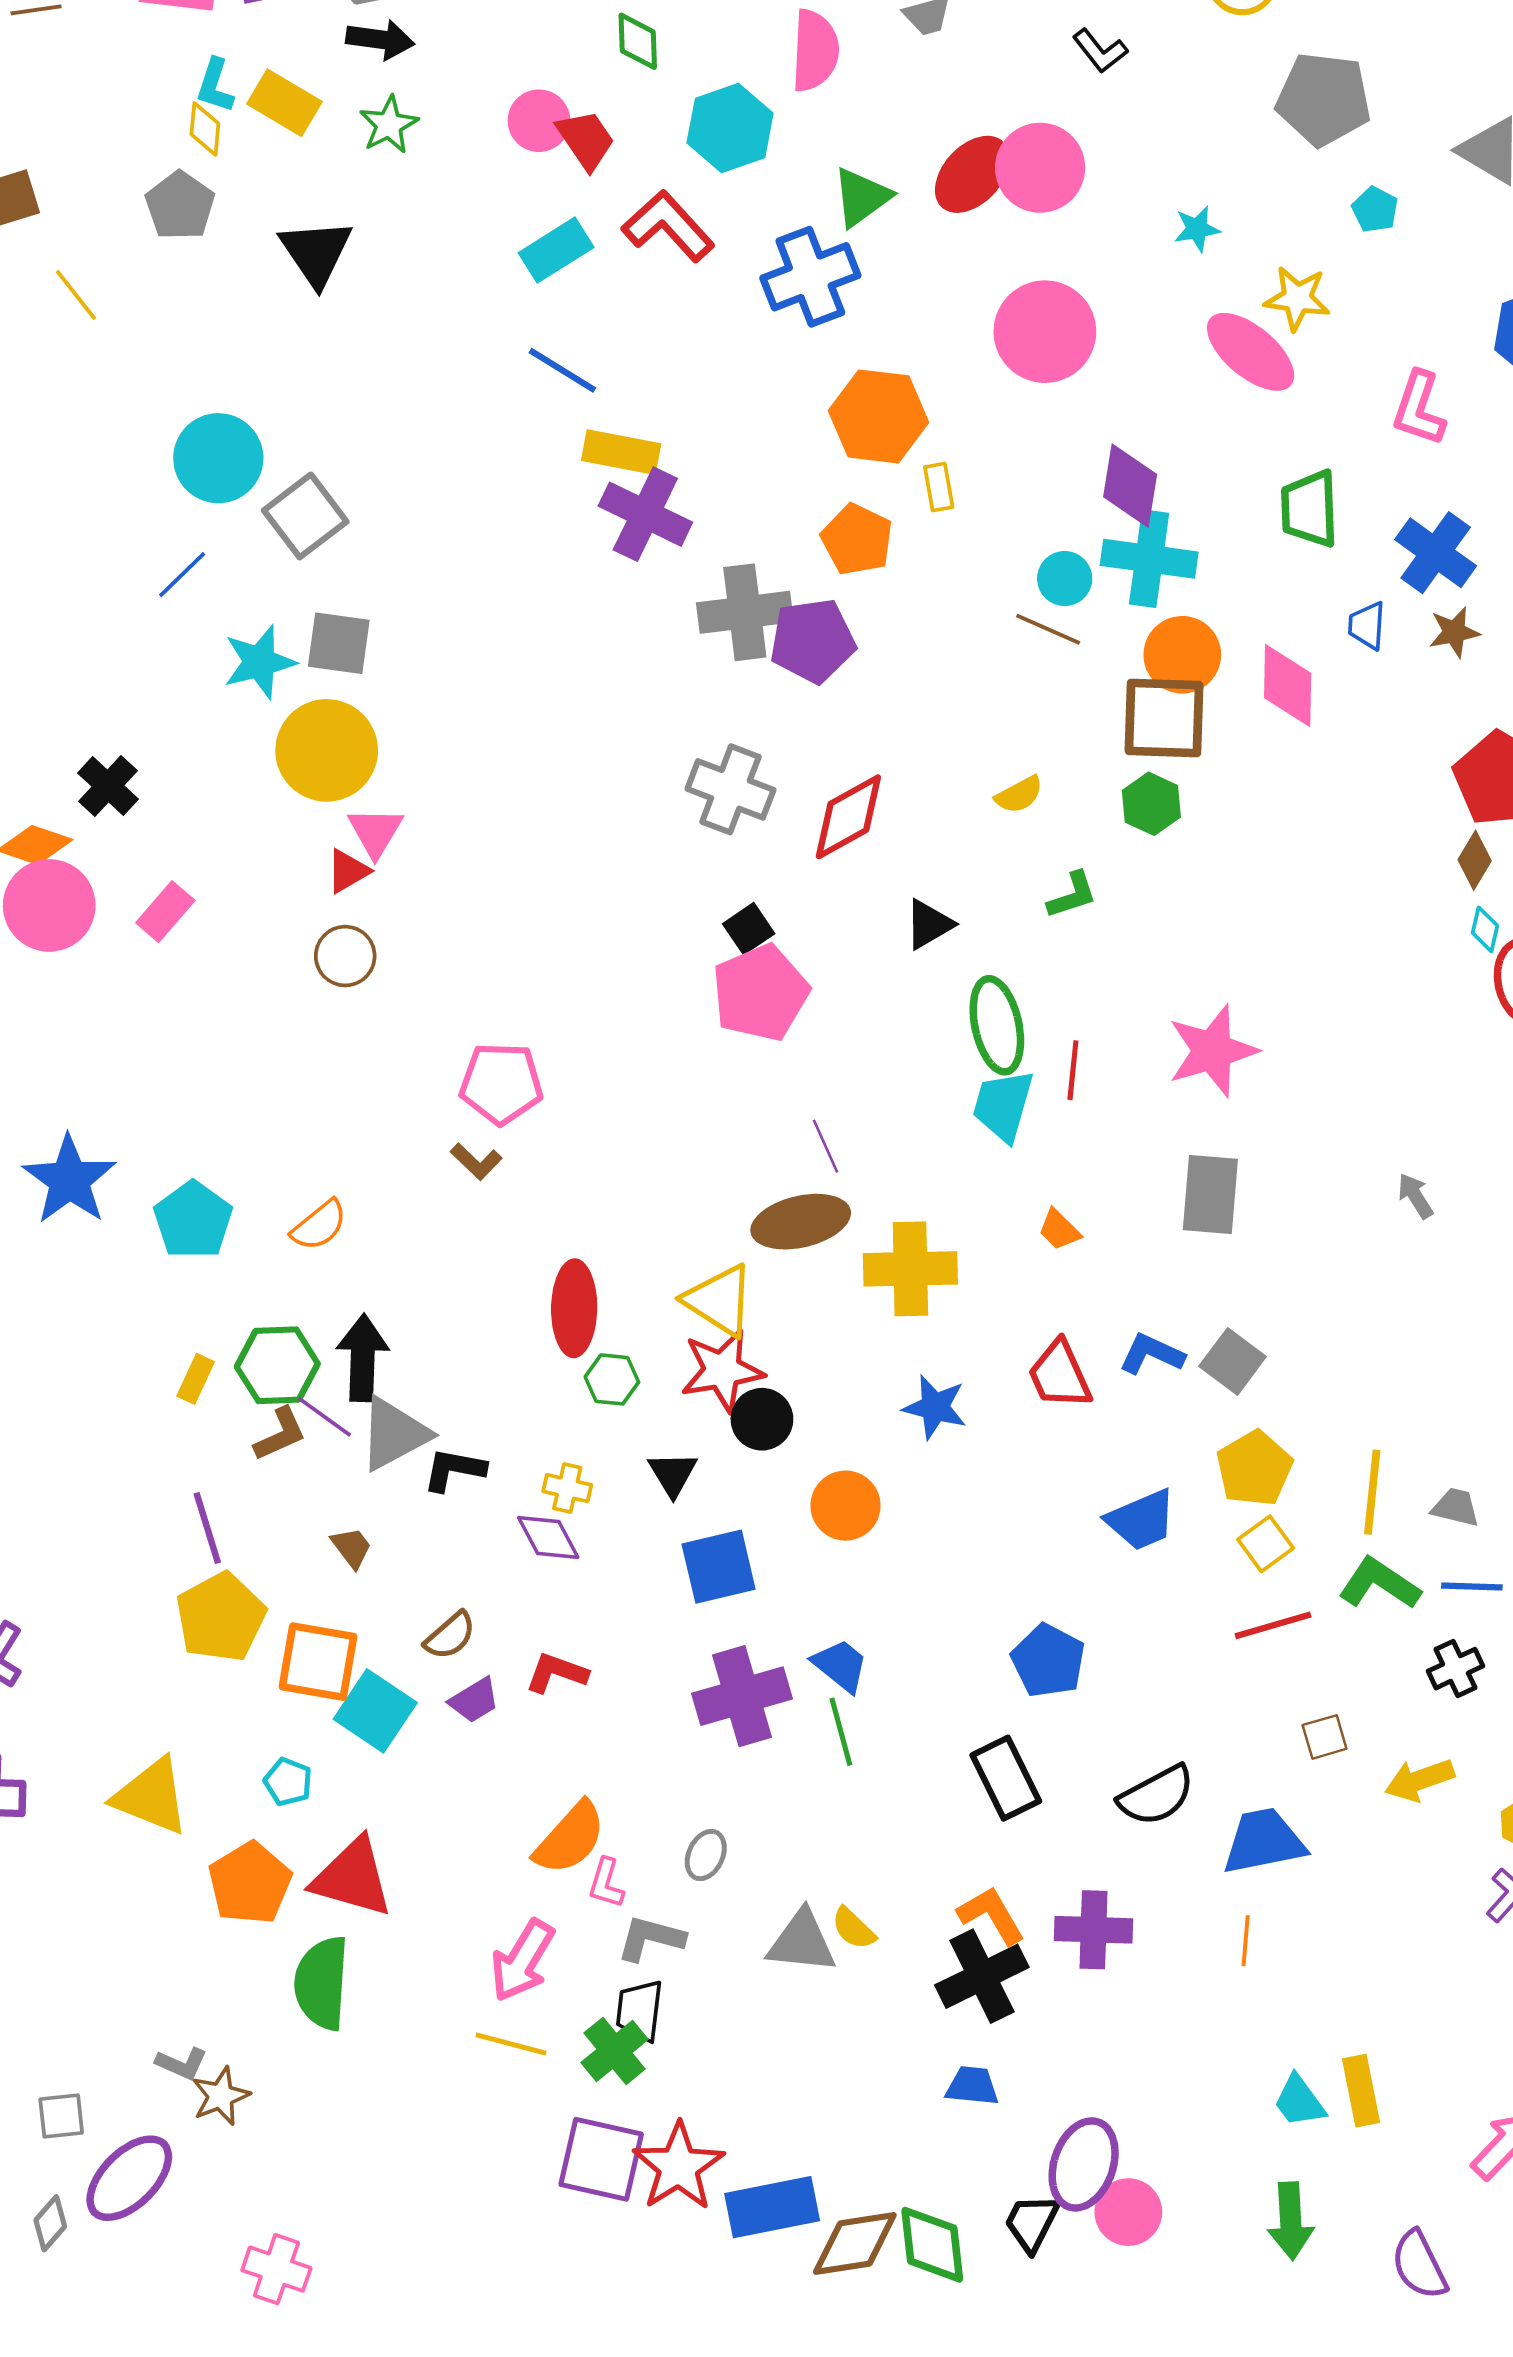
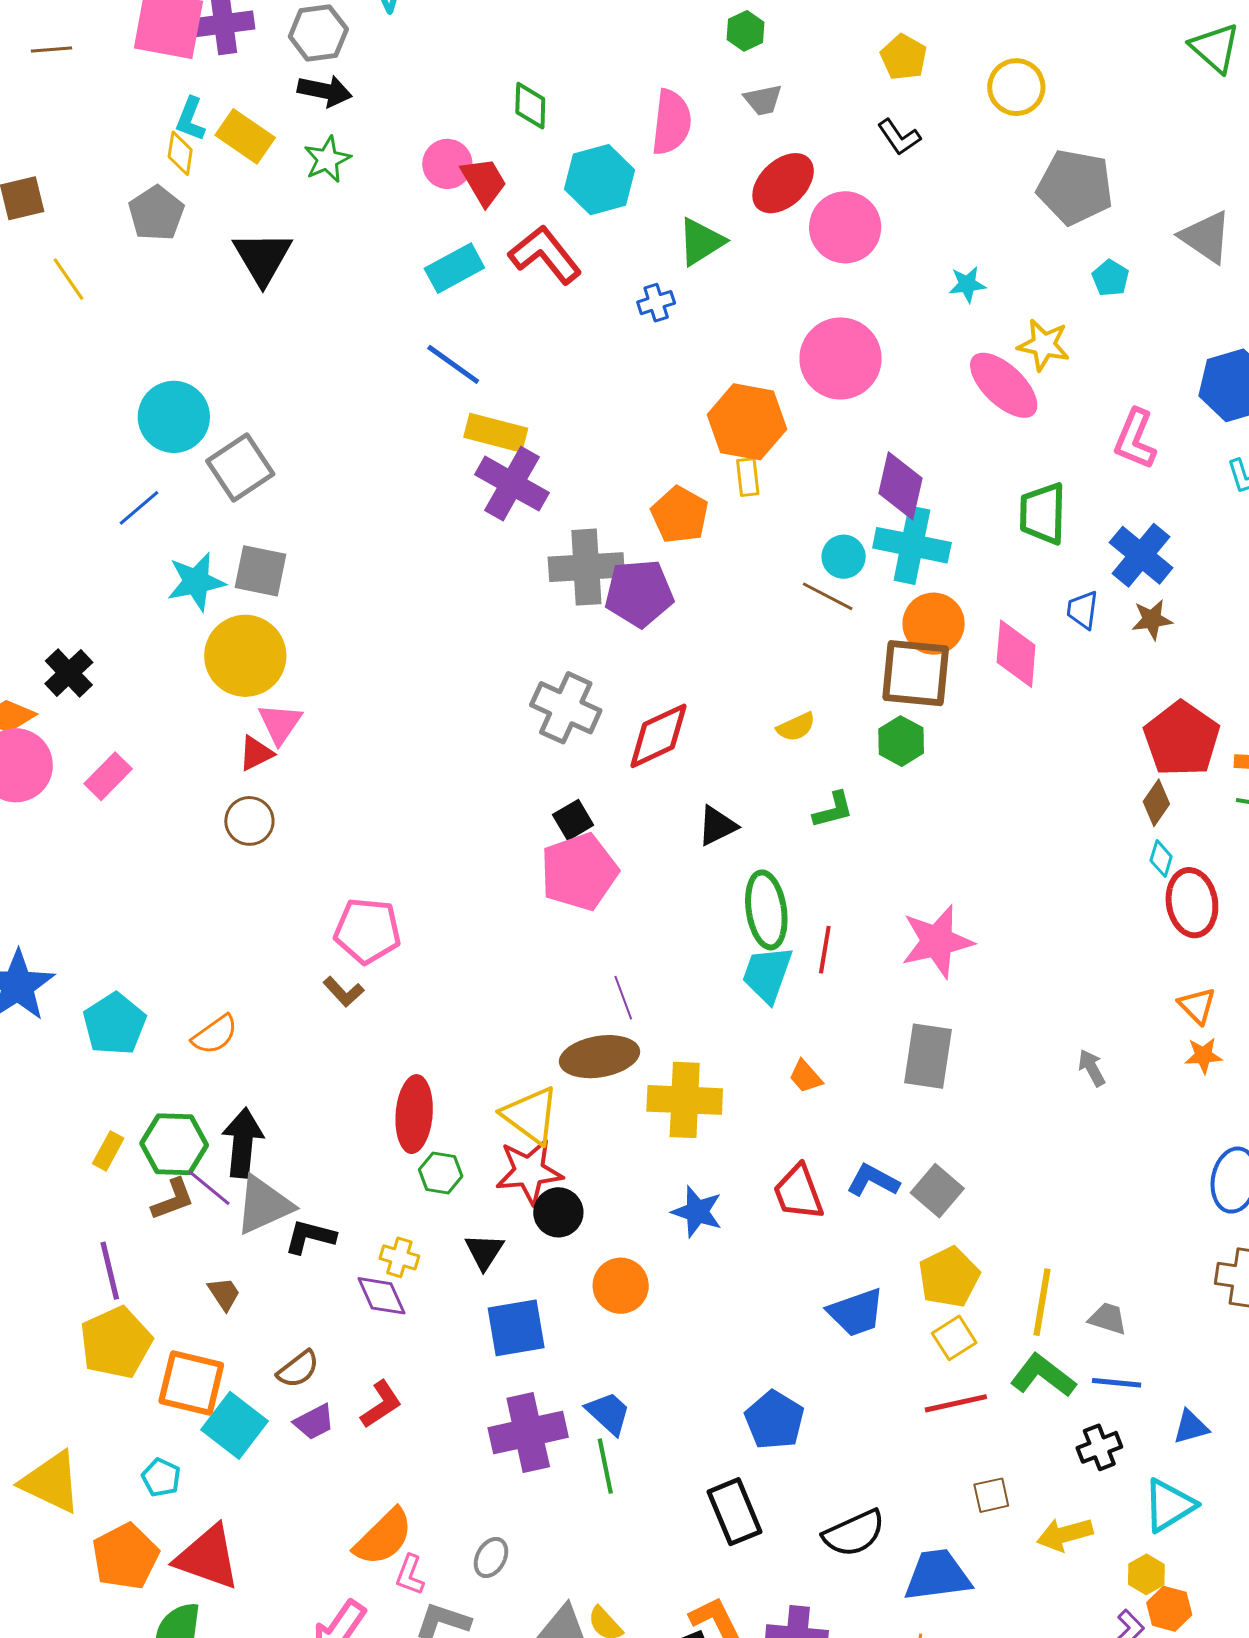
red ellipse: (972, 174) -> (783, 183), moved
blue cross: (810, 277) -> (656, 303), size x0.5
orange hexagon: (878, 416) -> (747, 422), moved
red L-shape: (556, 1673) -> (381, 1404), turned 123

